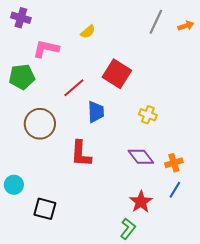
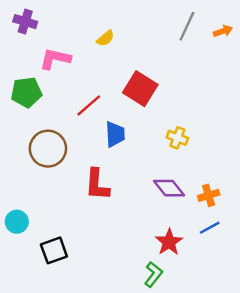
blue line: (175, 190) -> (210, 228), turned 30
black square: (45, 209) -> (54, 250), turned -35

